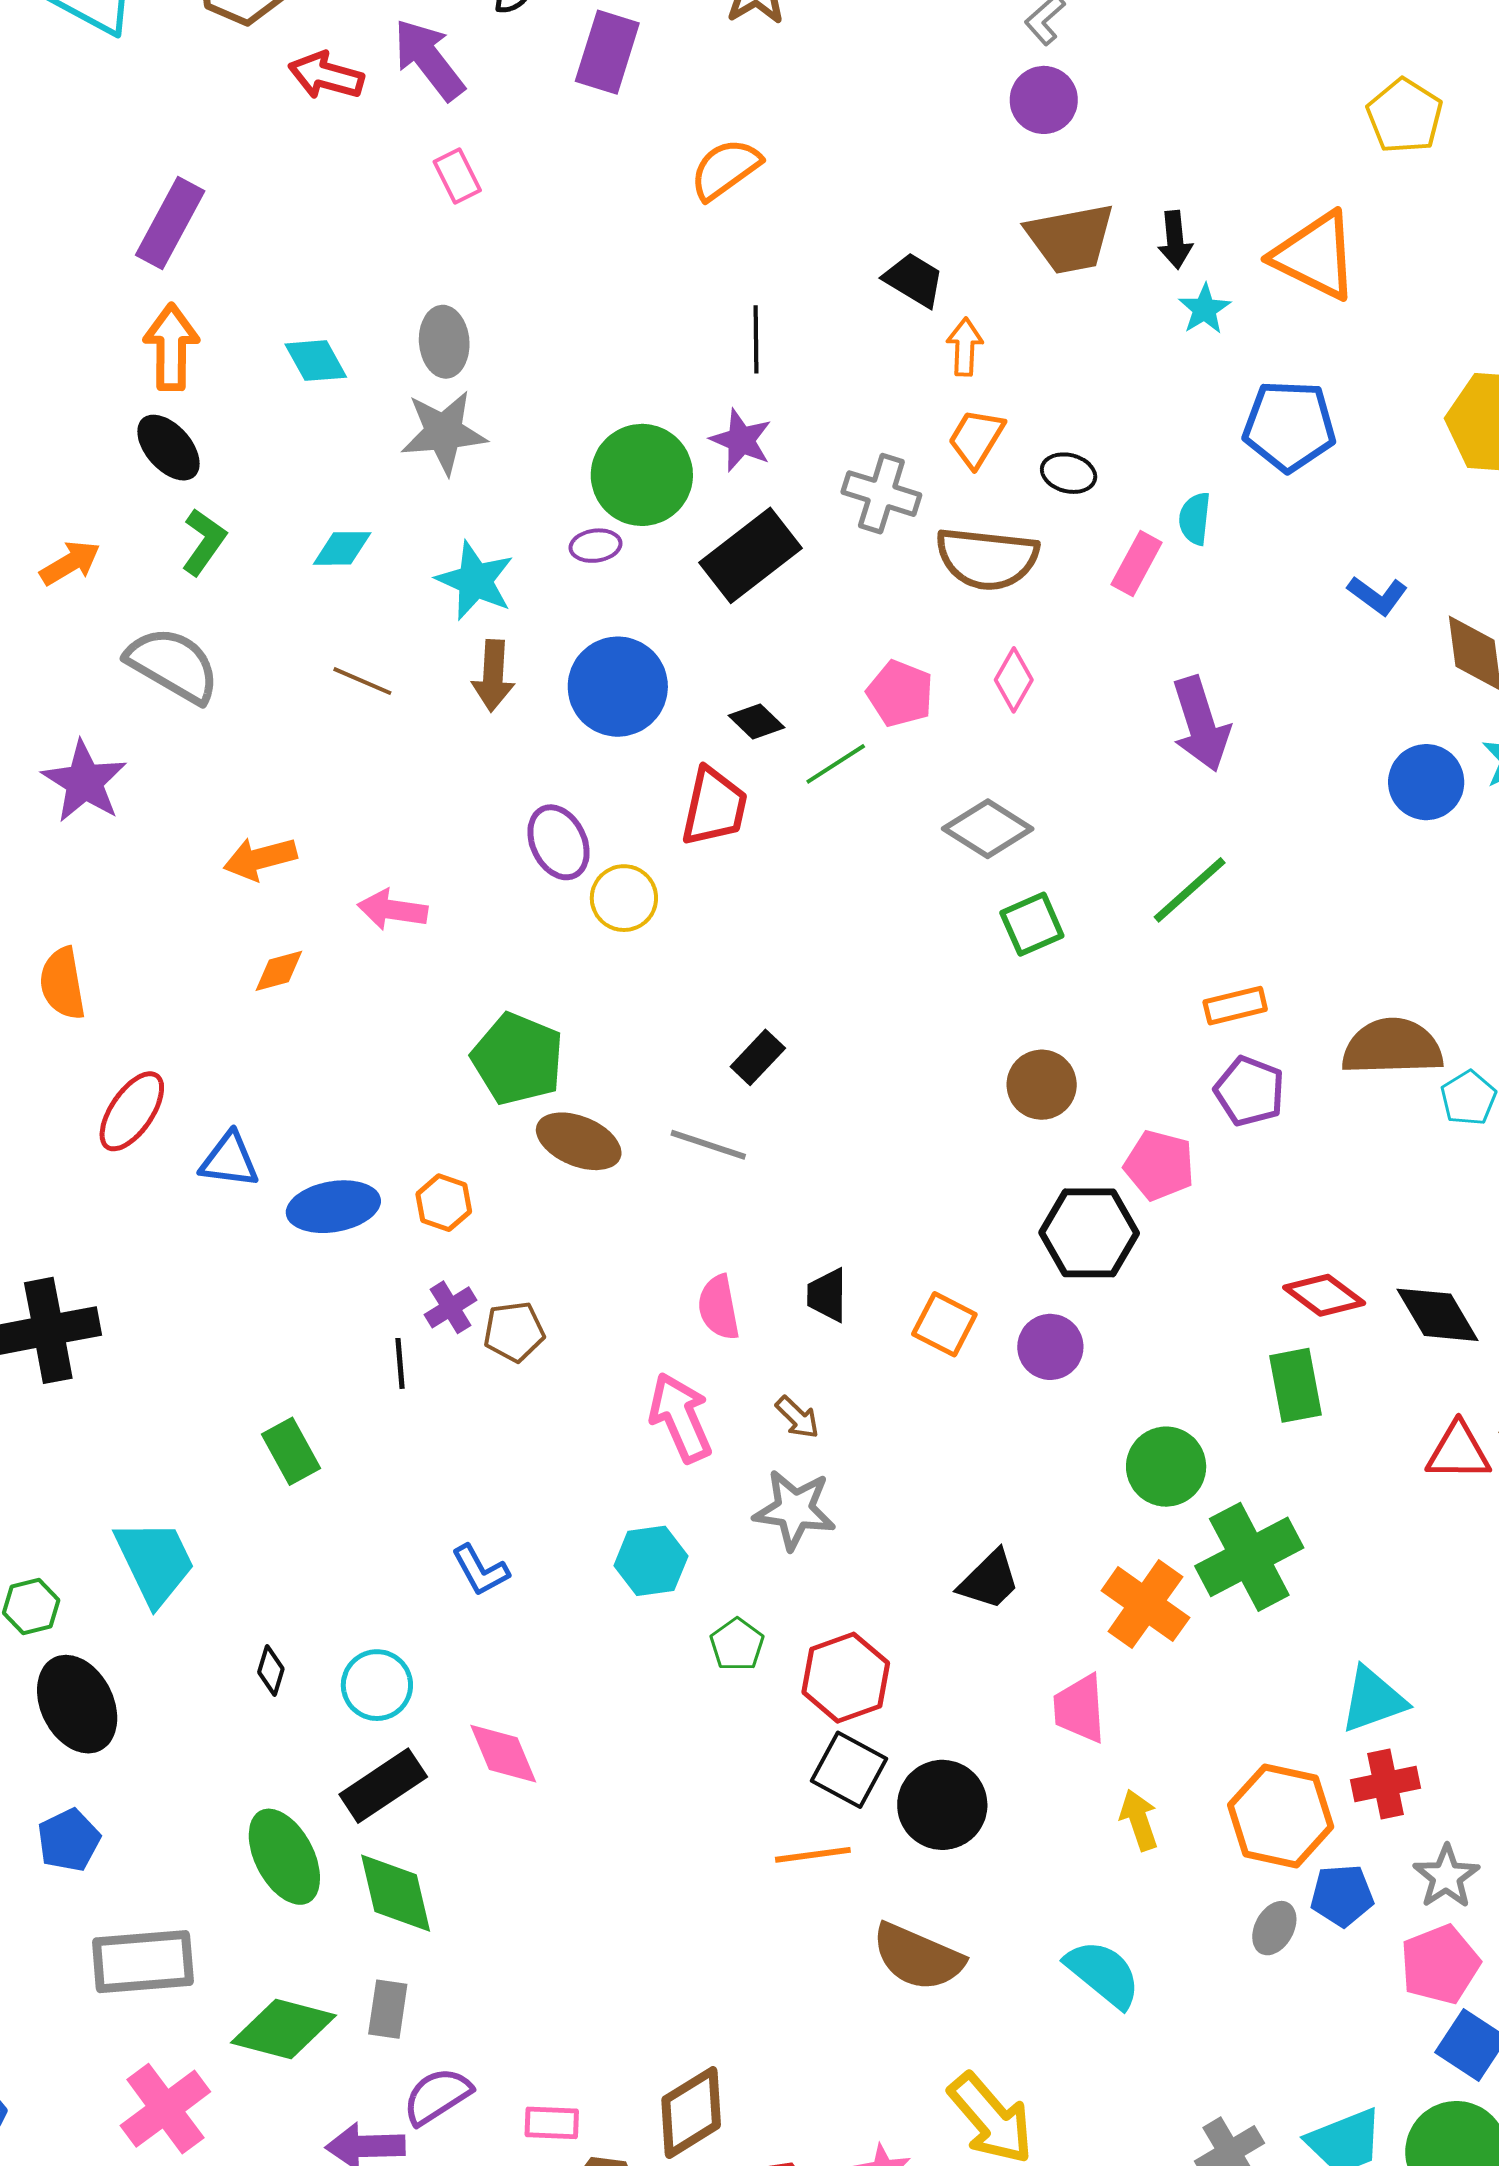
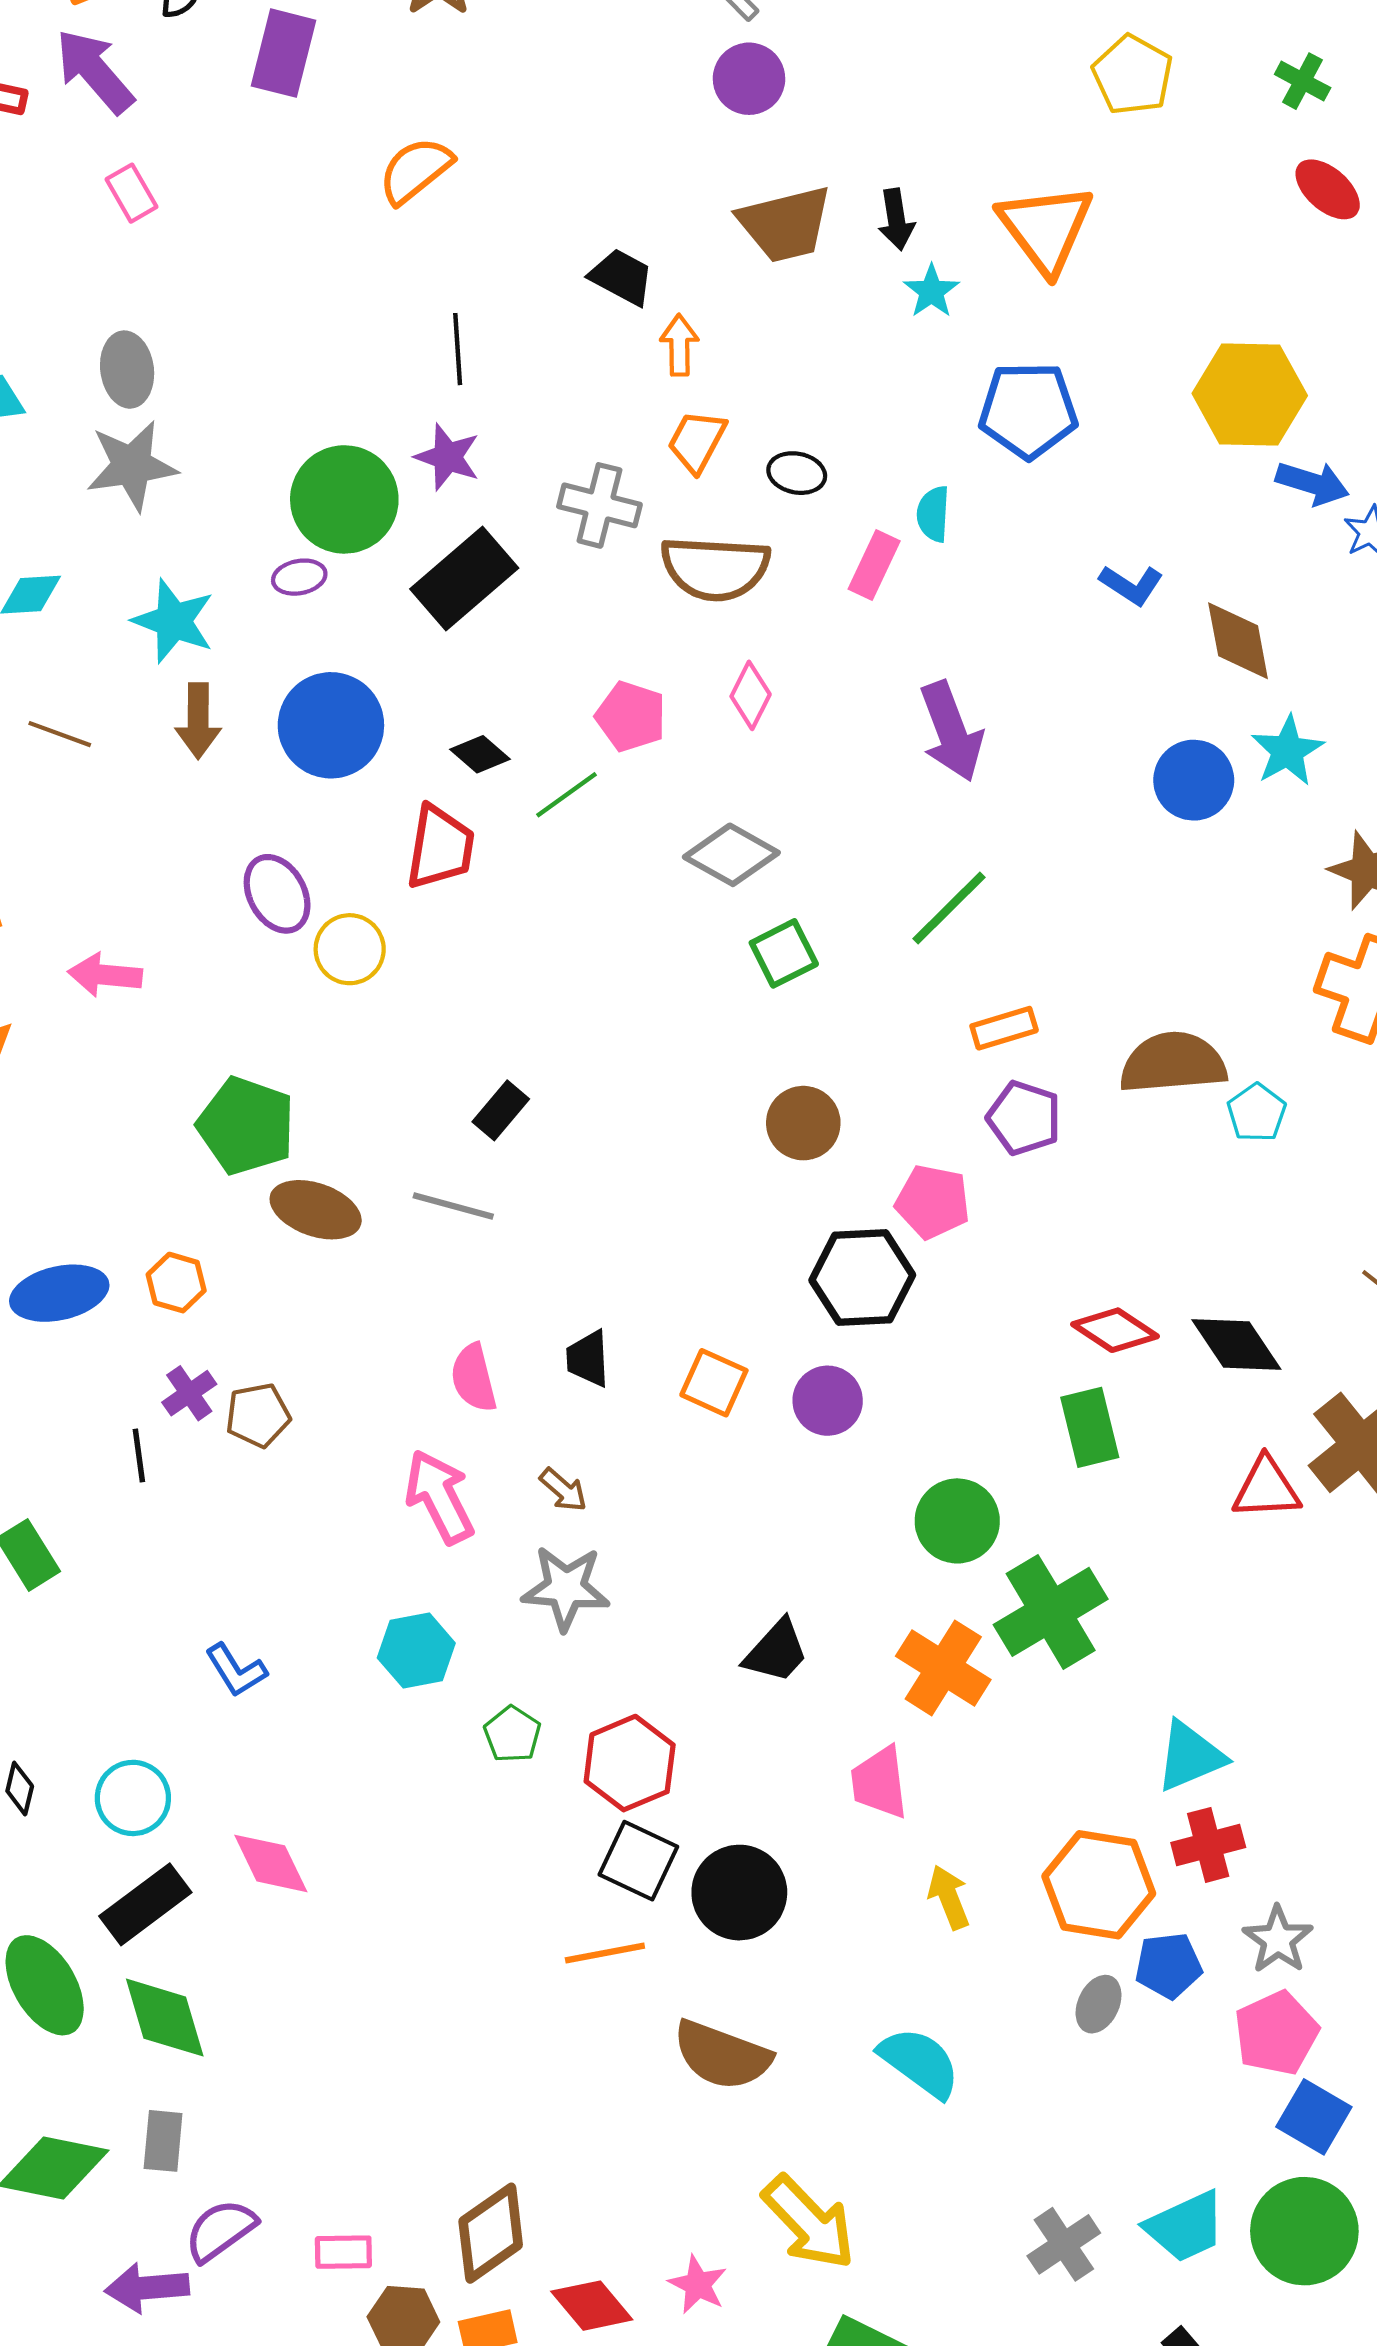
orange triangle: (1315, 256) -> (1046, 228), turned 30

